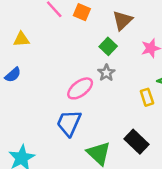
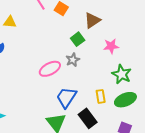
yellow rectangle: (147, 97) -> (101, 96), moved
blue trapezoid: (69, 123) -> (66, 97), moved

